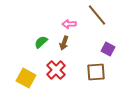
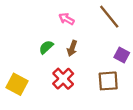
pink arrow: (69, 24) -> (66, 19), moved, turned 32
yellow square: (26, 78) -> (17, 84), moved

